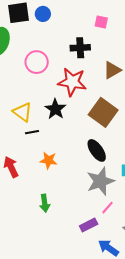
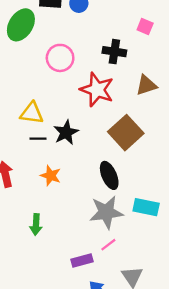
black star: (55, 109) -> (66, 133), moved
yellow triangle: (23, 112) -> (32, 113), turned -40

